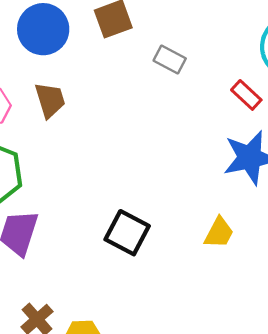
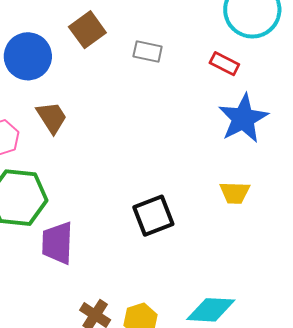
black square: (127, 233) -> (153, 216), turned -33
yellow trapezoid: (219, 233) -> (235, 193), turned 80

